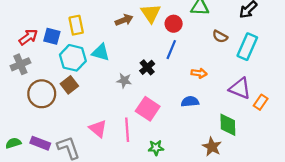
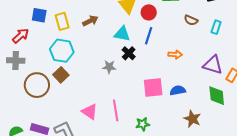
brown arrow: (124, 20) -> (90, 21), moved
blue square: (52, 36) -> (39, 15), moved
cyan rectangle: (247, 47) -> (216, 27), size x0.6
cyan triangle: (101, 52) -> (122, 34), moved
gray cross: (20, 64) -> (16, 61), turned 30
blue semicircle: (190, 102) -> (178, 90), moved
pink square: (148, 109) -> (153, 87), moved, turned -35
green diamond: (228, 125) -> (217, 96), moved

